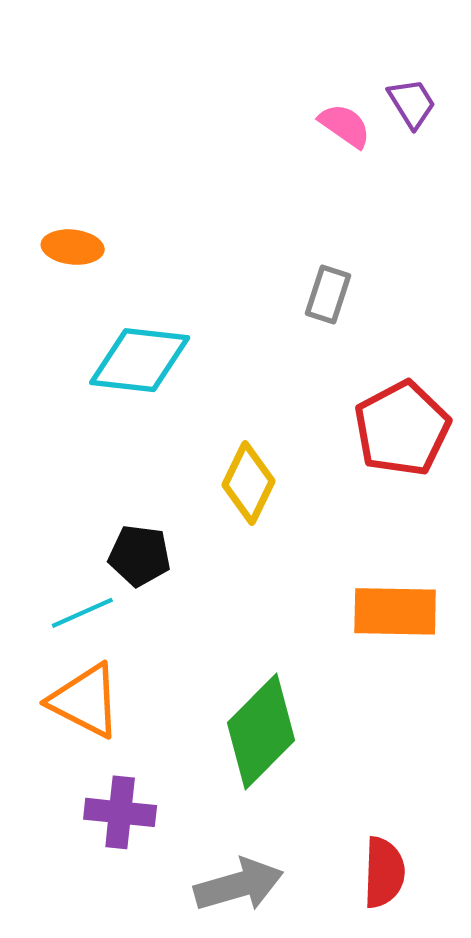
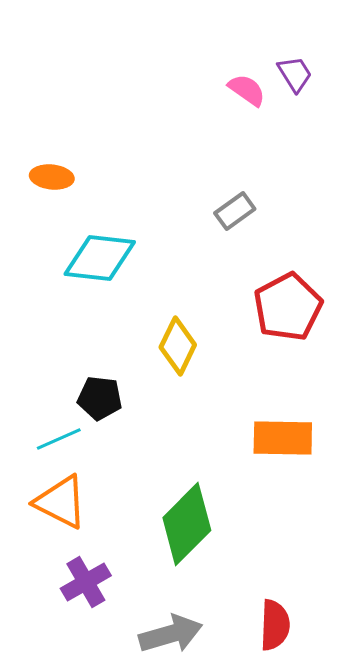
gray rectangle: (328, 295) -> (235, 211), turned 36
purple cross: (120, 812) -> (86, 582), turned -36

